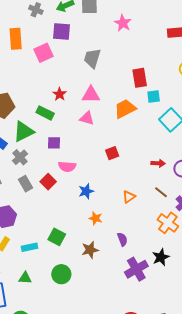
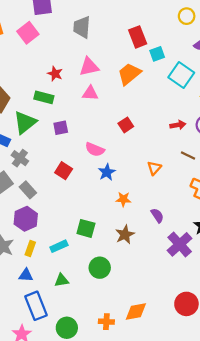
gray cross: (20, 157) -> (20, 158), moved
pink semicircle: (67, 167) -> (95, 149), moved, turned 30
gray rectangle: (26, 184) -> (28, 190), moved

